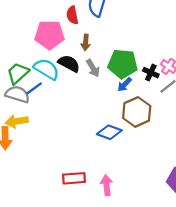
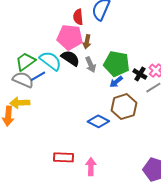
pink pentagon: (50, 35) -> (70, 37), moved

